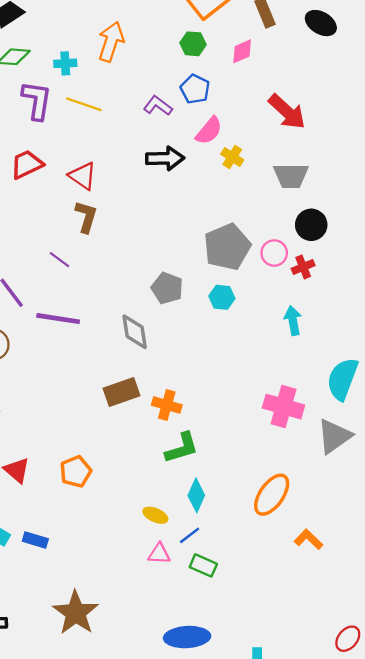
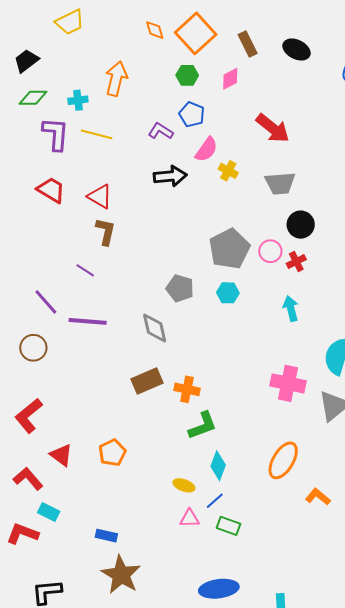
red trapezoid: (27, 164) -> (51, 190), turned 60
blue rectangle: (35, 540) -> (106, 536), moved

